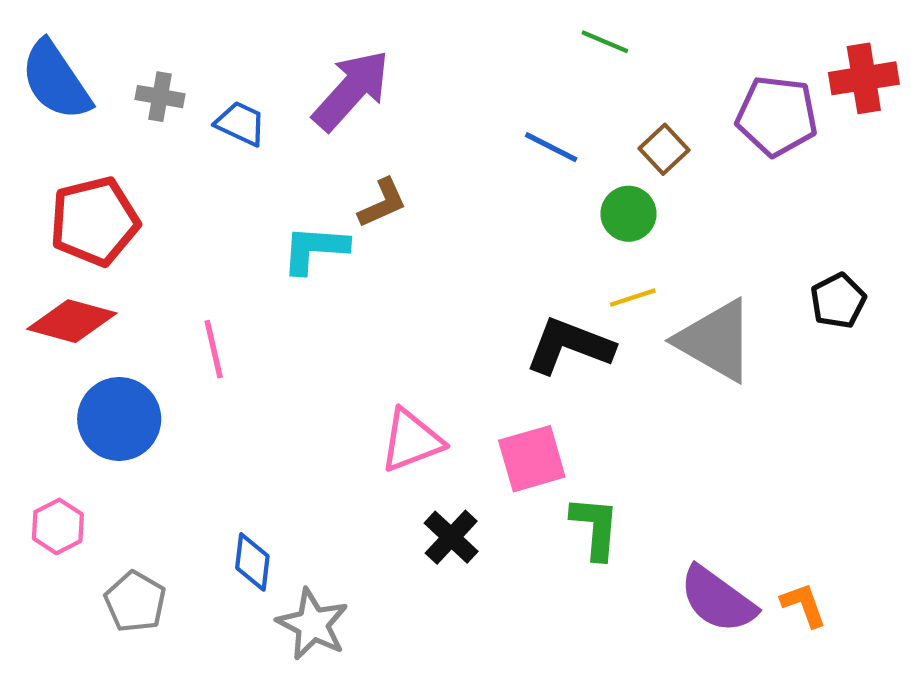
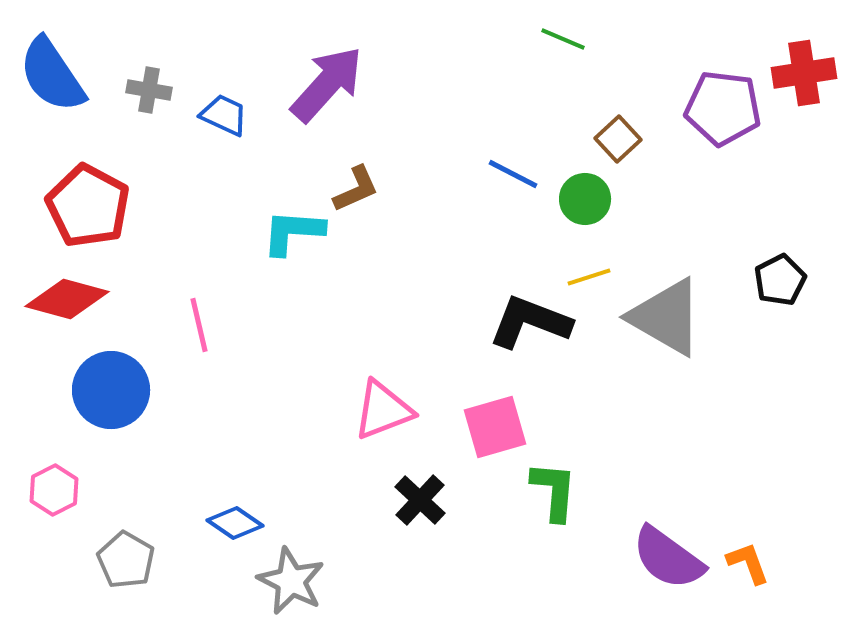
blue line: (551, 147) -> (513, 174), moved
red pentagon: (94, 221) -> (88, 206), turned -30
blue diamond: (252, 562) -> (235, 523), turned -62

